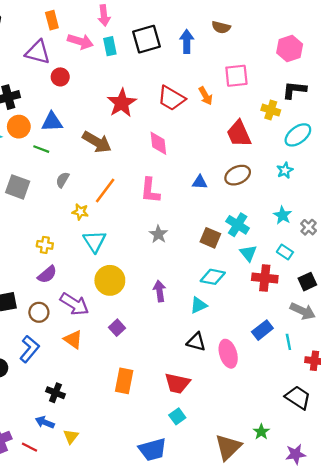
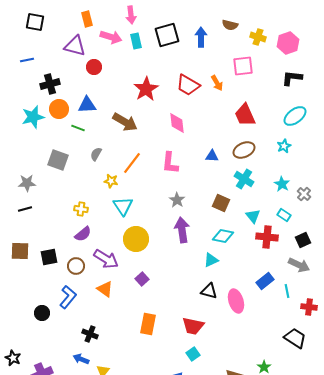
yellow cross: (271, 110) -> (258, 37), moved
cyan cross: (238, 225) -> (244, 179), moved
purple arrow: (160, 291) -> (182, 230), moved, size x1.4

